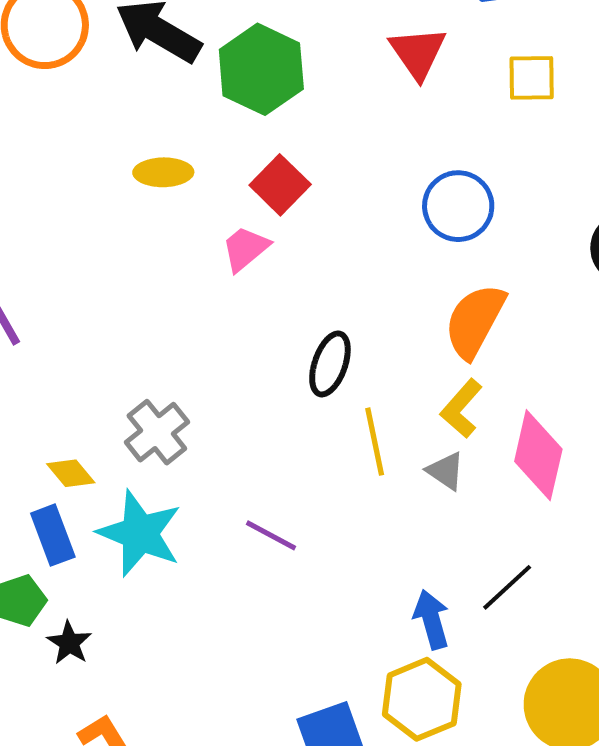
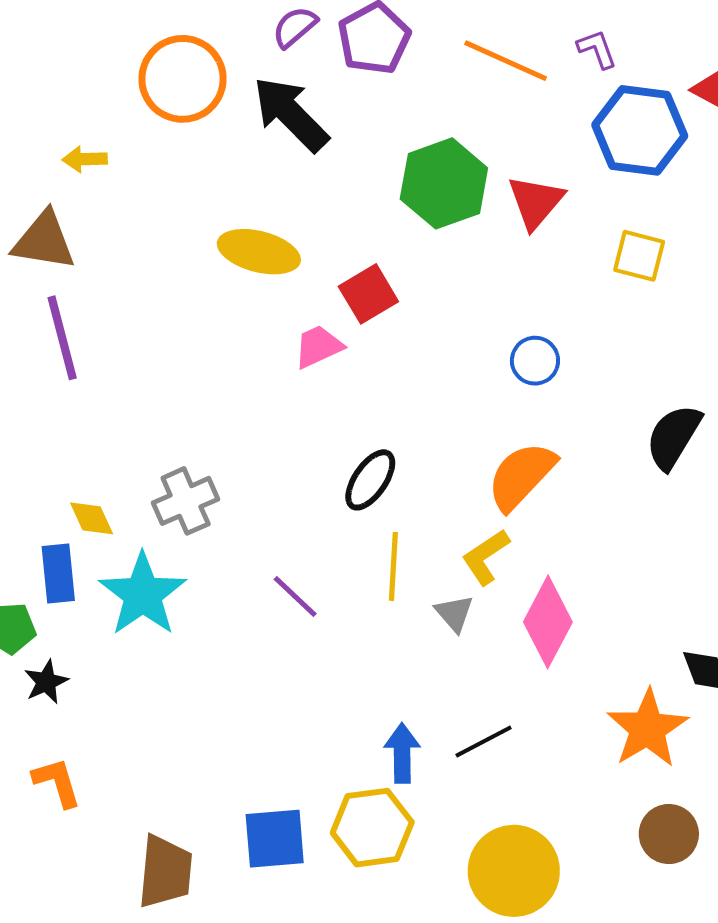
green hexagon: (261, 69) -> (444, 183), moved
yellow ellipse: (163, 172) -> (259, 252), size x1.4
blue circle: (458, 206) -> (535, 361), size x0.7
purple line: (271, 535) -> (295, 596), moved

